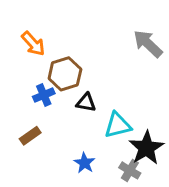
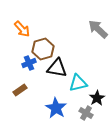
black triangle: (86, 103) -> (57, 68), size x1.5
black star: (146, 148) -> (97, 98), size x0.7
blue star: (84, 163) -> (56, 108), size x1.5

